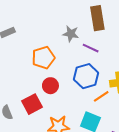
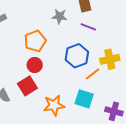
purple line: (91, 48) -> (88, 27), moved
red circle: (50, 86) -> (35, 65), moved

